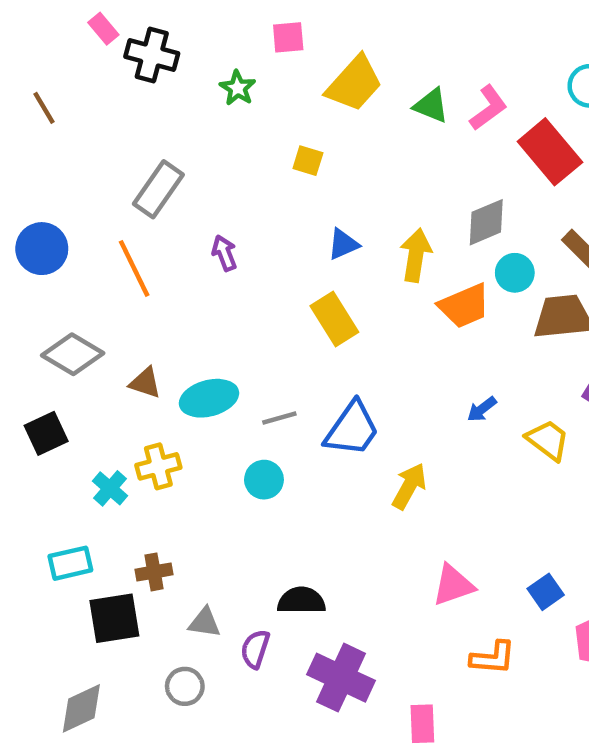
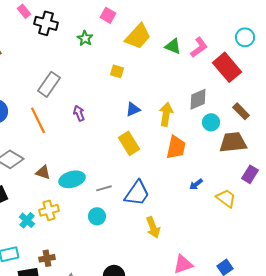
pink square: (288, 37) -> (108, 15), turned 35
orange trapezoid: (464, 306) -> (176, 147), moved, turned -55
yellow arrow: (409, 486) -> (153, 227), moved, turned 130

